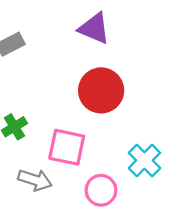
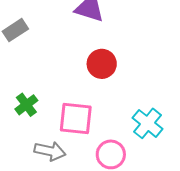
red circle: (101, 90) -> (102, 64), size x0.7

